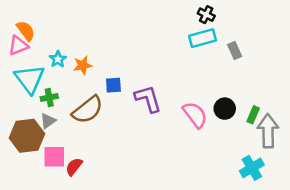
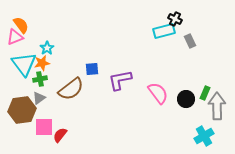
black cross: (206, 15) -> (175, 19), moved
orange star: (83, 65) -> (42, 63), moved
purple L-shape: (148, 99) -> (120, 80), turned -85
black circle: (225, 109) -> (186, 99), moved

